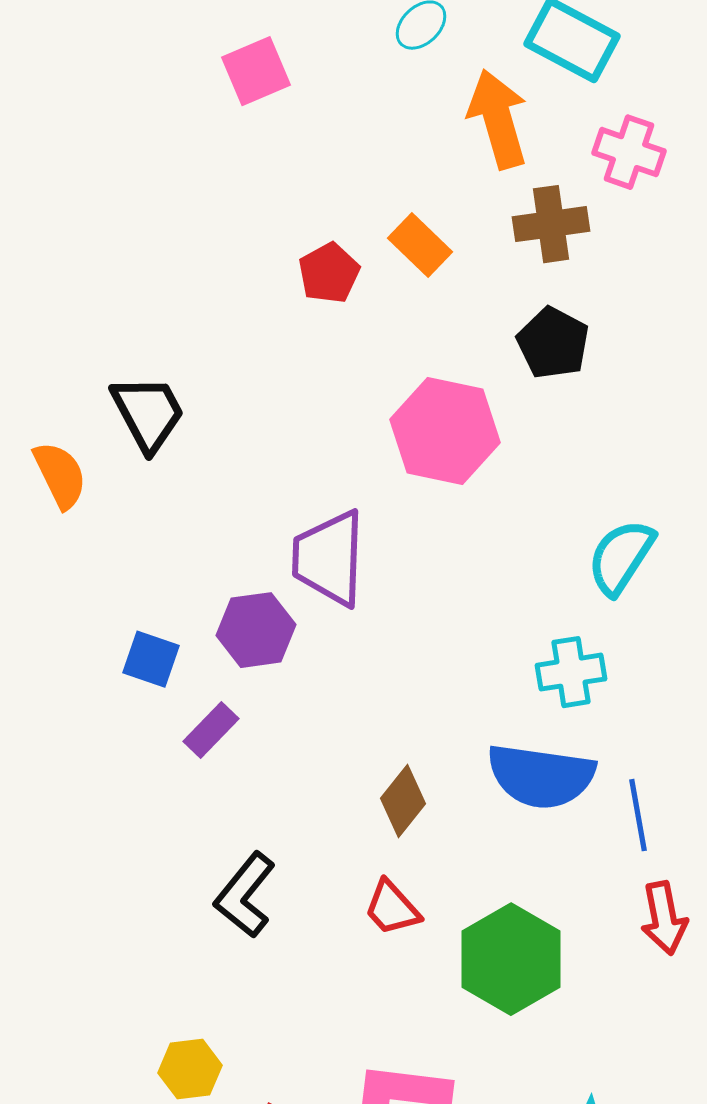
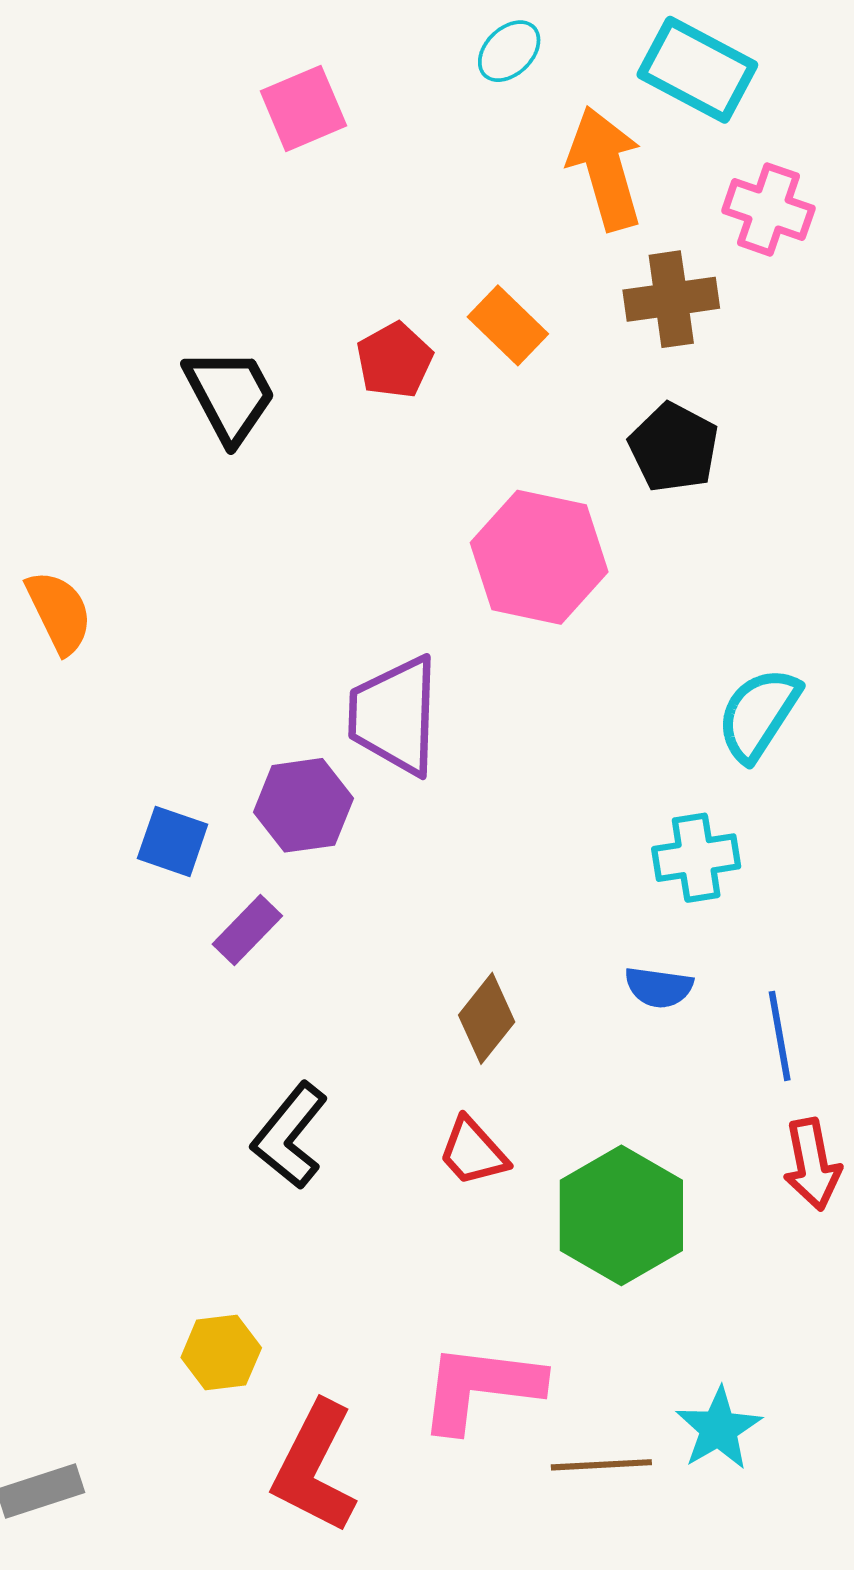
black trapezoid: (148, 413) -> (230, 395), moved
blue semicircle: (541, 776) -> (659, 987), size x0.5

